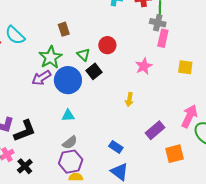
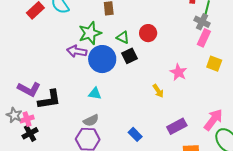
green triangle: (83, 55) -> (123, 37), turned -32
pink star: (144, 66) -> (178, 72), moved, turned -30
yellow square: (185, 67) -> (214, 64), moved
purple arrow: (41, 78) -> (77, 51), turned 30
yellow arrow: (129, 100) -> (158, 91), turned -56
black cross: (25, 166) -> (30, 133), moved

